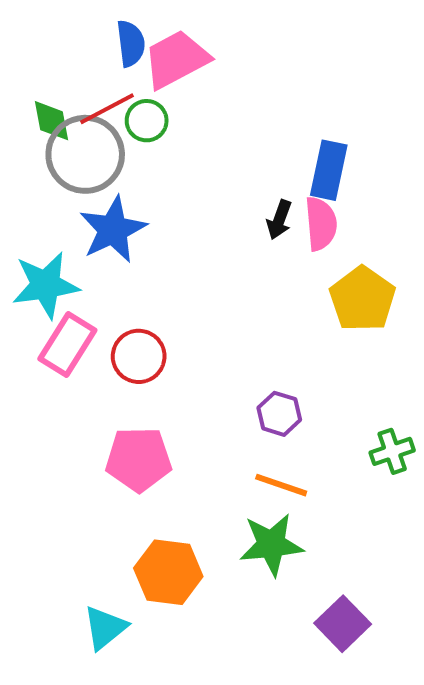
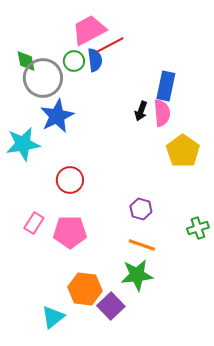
blue semicircle: (131, 43) -> (95, 60), moved
red line: (107, 109) -> (110, 45), moved
pink rectangle: (67, 344) -> (34, 223), moved, size x0.7
purple square: (343, 624) -> (111, 306), moved

